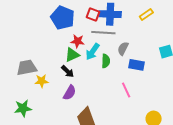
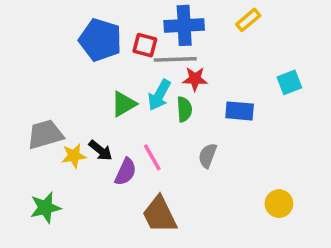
red square: (93, 15) -> (145, 45), moved
red star: (77, 41) -> (195, 79), moved
gray semicircle: (123, 49) -> (208, 156), moved
black arrow: (68, 71) -> (101, 150), moved
pink line: (126, 90) -> (152, 157), moved

